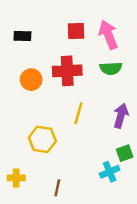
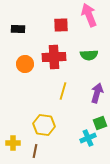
pink arrow: (108, 35) -> (89, 15), moved
yellow hexagon: (42, 139) -> (44, 125), moved
brown line: (57, 188) -> (35, 151), moved

